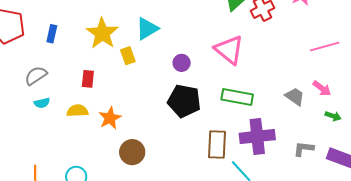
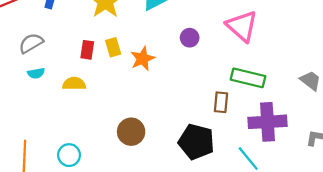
yellow rectangle: (128, 56) -> (113, 47), moved
black pentagon: (184, 101) -> (196, 142), moved
orange star: (110, 118) -> (143, 59), moved
brown rectangle: (217, 145) -> (221, 102), moved, size x0.7

